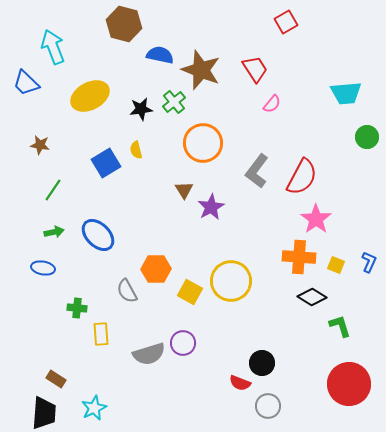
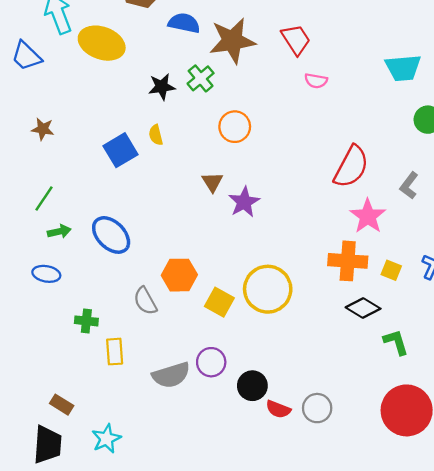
brown star: (201, 70) -> (232, 41), turned -30
yellow ellipse: (90, 96) -> (102, 43), moved, turned 48
pink semicircle: (272, 104) -> (316, 81), turned 60
orange circle: (203, 143) -> (235, 127), size x0.7
gray L-shape: (257, 171) -> (409, 186), moved, size x0.7
green line: (53, 190) -> (44, 198), moved
black circle: (262, 363) -> (252, 386), moved
gray circle: (268, 406) -> (317, 408), moved

